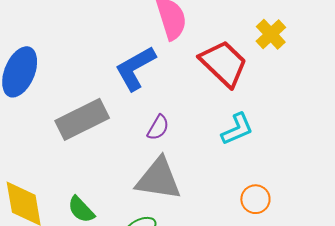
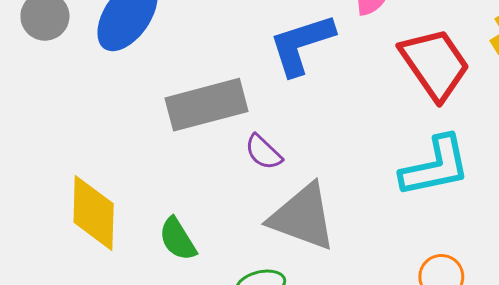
purple semicircle: (158, 128) -> (263, 152), moved, turned 92
cyan L-shape: (237, 129) -> (435, 166), size x1.4

